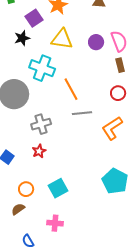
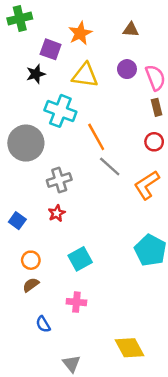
purple square: (34, 18) -> (51, 49), turned -36
purple circle: (96, 42) -> (127, 69), moved
gray line: (82, 113) -> (110, 166), turned 48
orange circle: (26, 189) -> (31, 260), moved

